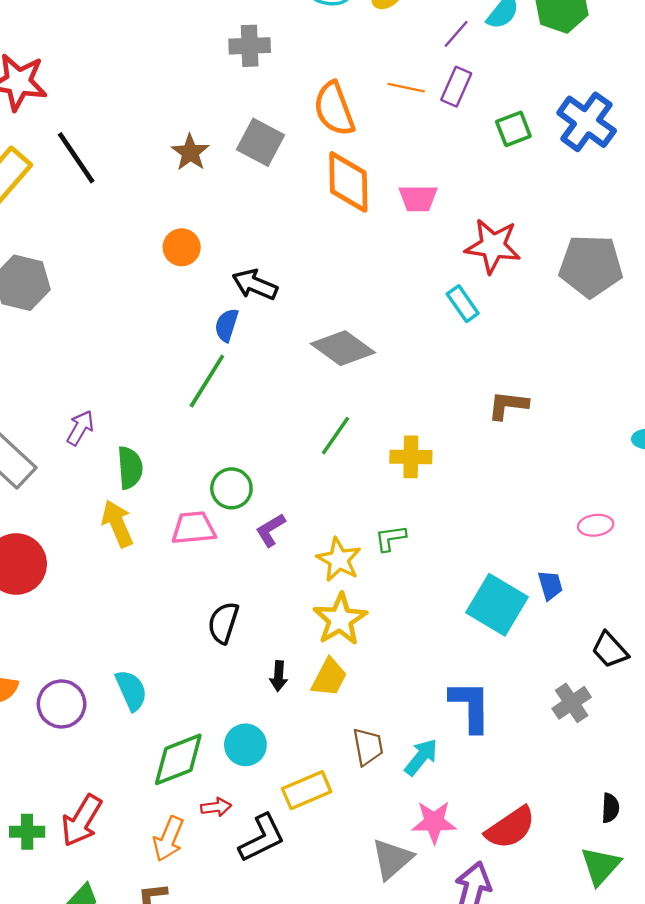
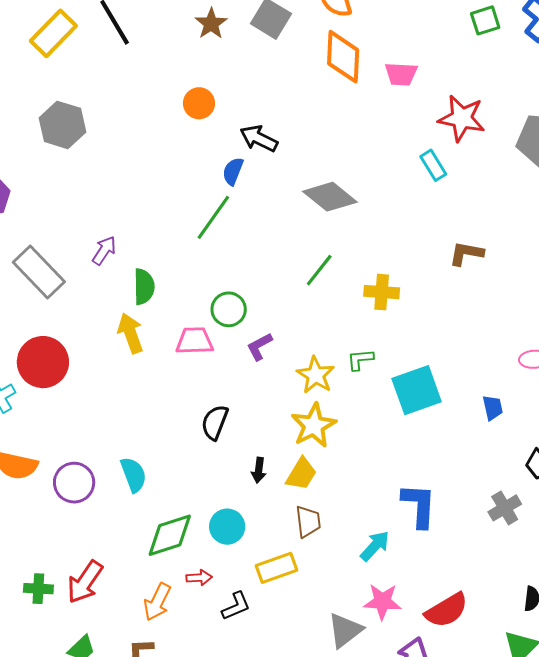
cyan square: (497, 605) -> (417, 390), moved, turned 36
brown trapezoid: (368, 747) -> (308, 522), moved
black L-shape: (262, 838) -> (236, 606), size x0.7

